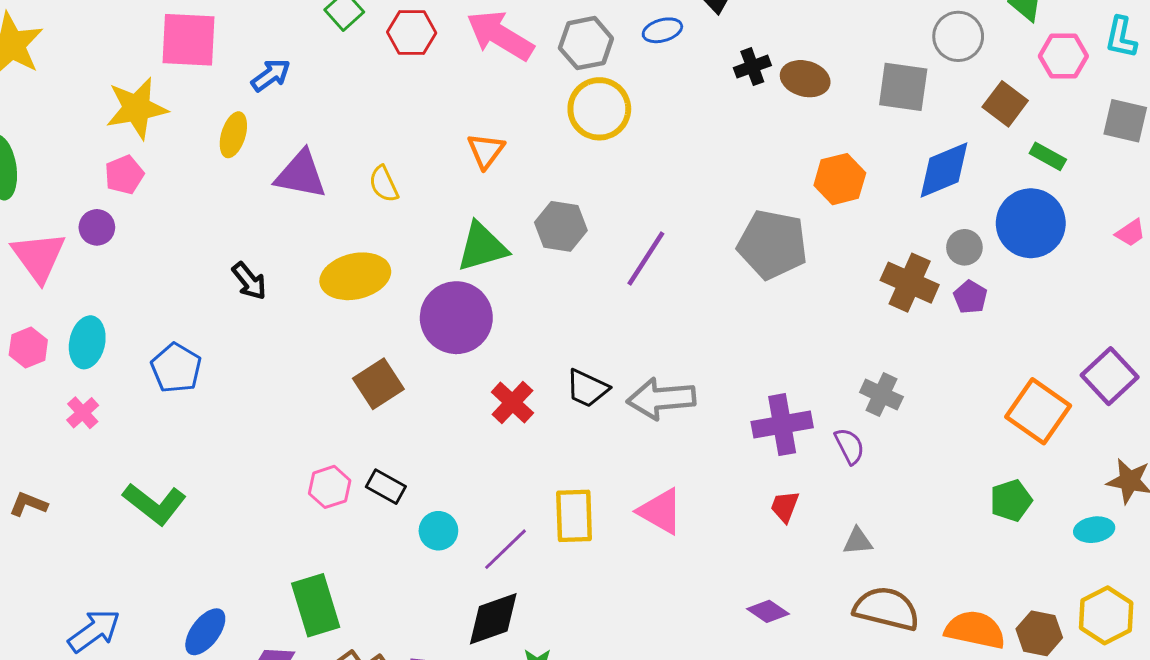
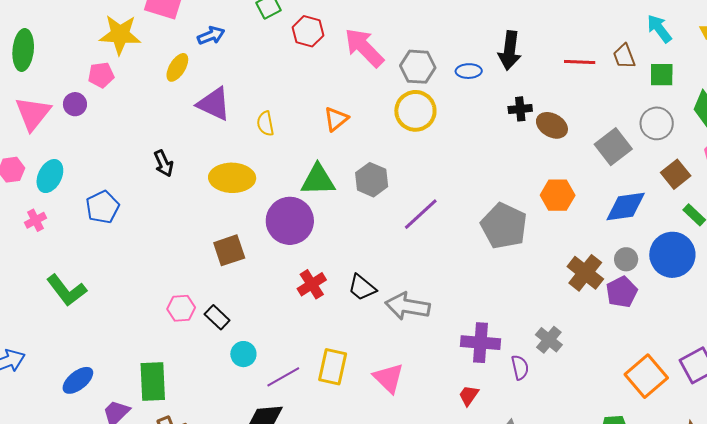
gray square: (903, 87) -> (613, 147), turned 30
purple pentagon: (970, 297) -> (622, 292), size x1.4

